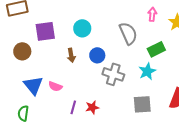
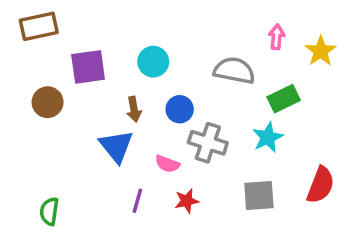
gray semicircle: (128, 33) -> (234, 70), turned -55
blue triangle: (33, 85) -> (116, 146), moved
pink semicircle: (55, 86) -> (167, 164), moved
red star: (92, 107) -> (187, 201), moved

